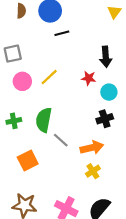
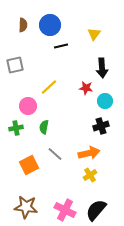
yellow triangle: (114, 12) -> (94, 34), moved
pink circle: (22, 81) -> (28, 106), moved
green semicircle: (44, 120) -> (44, 127), size x0.6
gray line: (61, 140) -> (55, 154), moved

